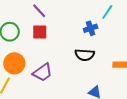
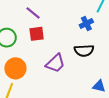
purple trapezoid: (43, 72) -> (55, 63), moved

